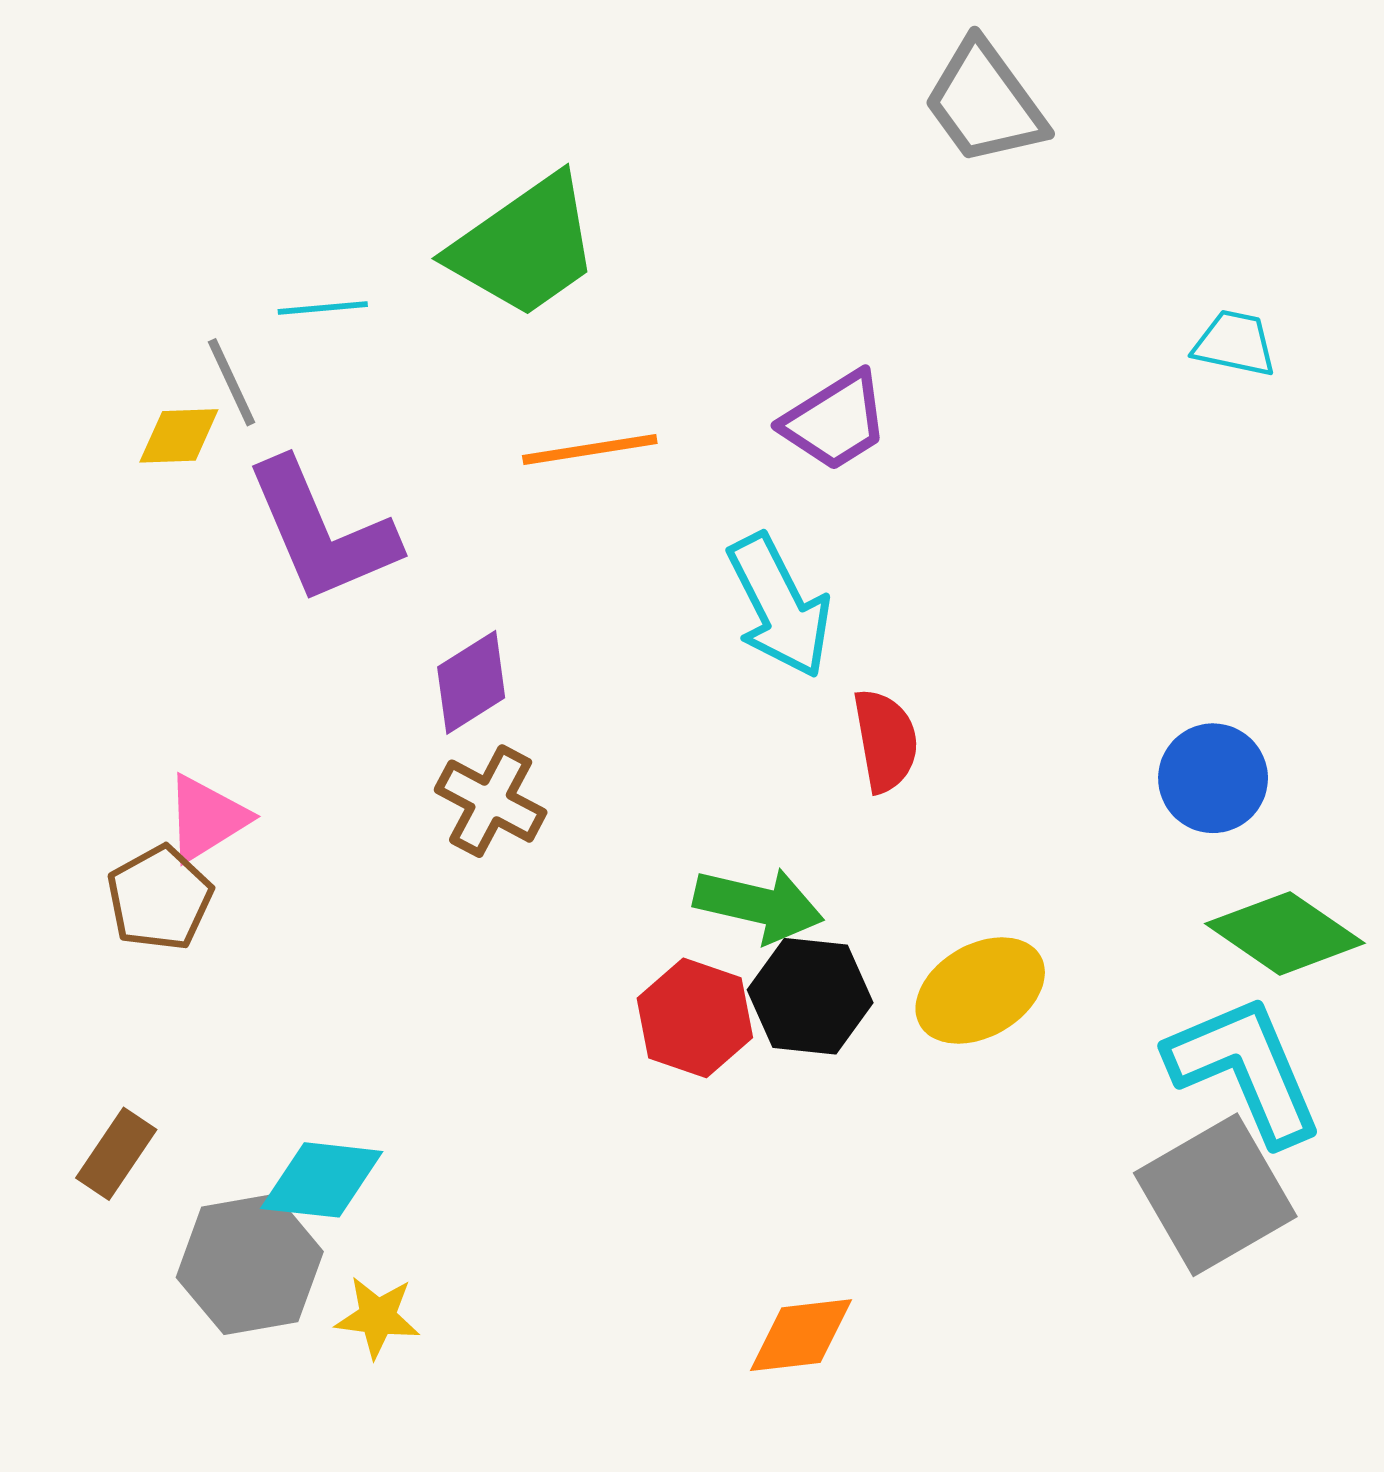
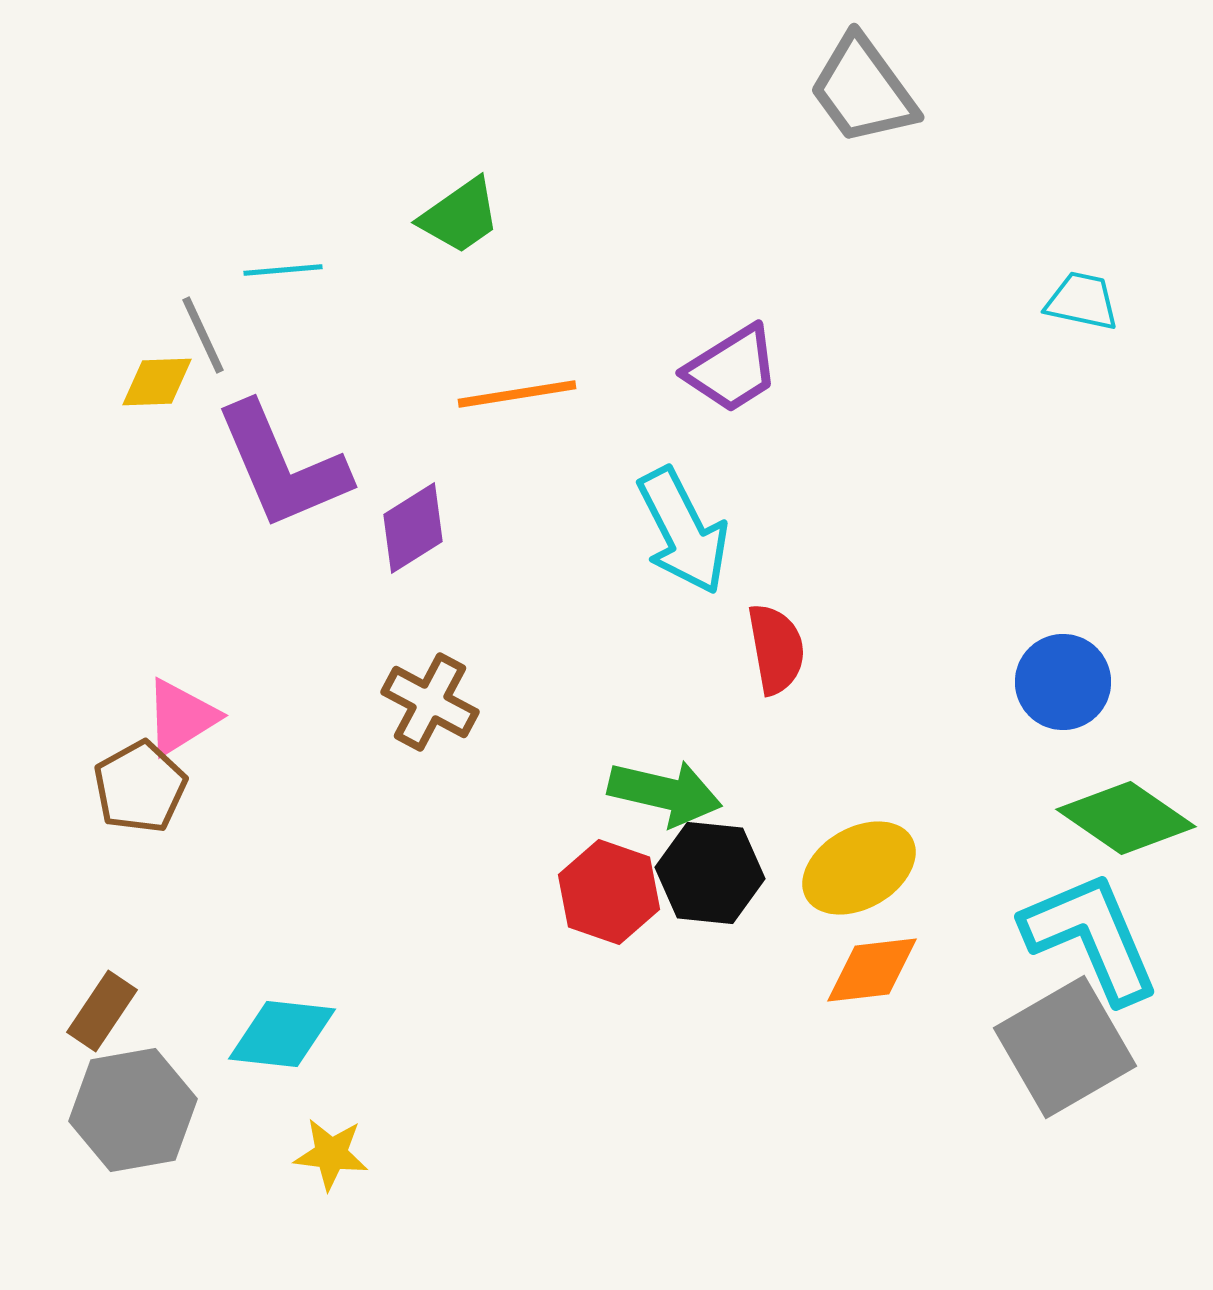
green trapezoid: (525, 246) -> (460, 216), size x0.6
purple diamond: (471, 682) -> (413, 528), moved
gray hexagon: (250, 1264) -> (133, 1110), moved
orange diamond: (801, 1335) -> (872, 970), moved

